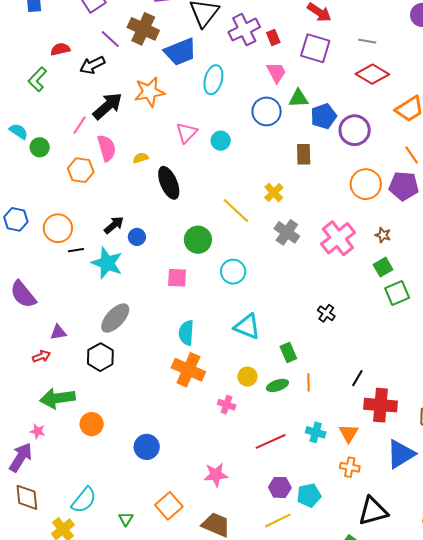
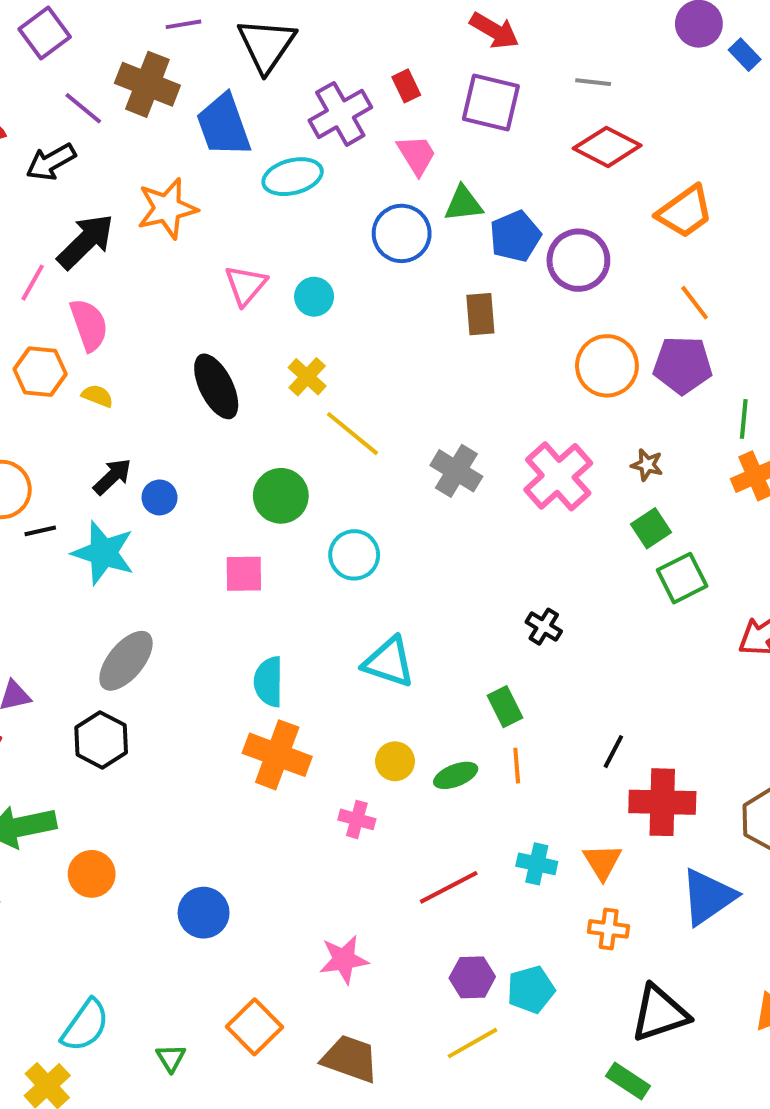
purple cross: (244, 30) -> (340, 114), moved
blue trapezoid: (180, 52) -> (224, 125), turned 96
cyan ellipse: (213, 80) -> (293, 177), turned 64
yellow semicircle: (141, 158) -> (97, 396), moved, turned 42
yellow cross: (274, 192) -> (307, 377), moved
green rectangle: (288, 352) -> (505, 707), moved

